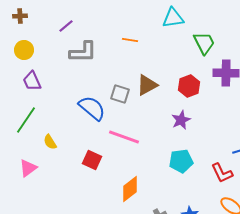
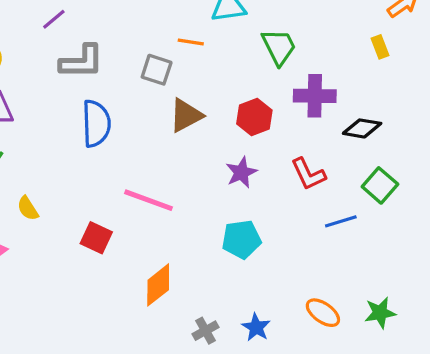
orange line: (130, 40) -> (191, 42), moved
gray square: (120, 94) -> (157, 70), moved
blue semicircle: (92, 108) -> (96, 124), moved, turned 48
red L-shape: (222, 173) -> (308, 174), moved

